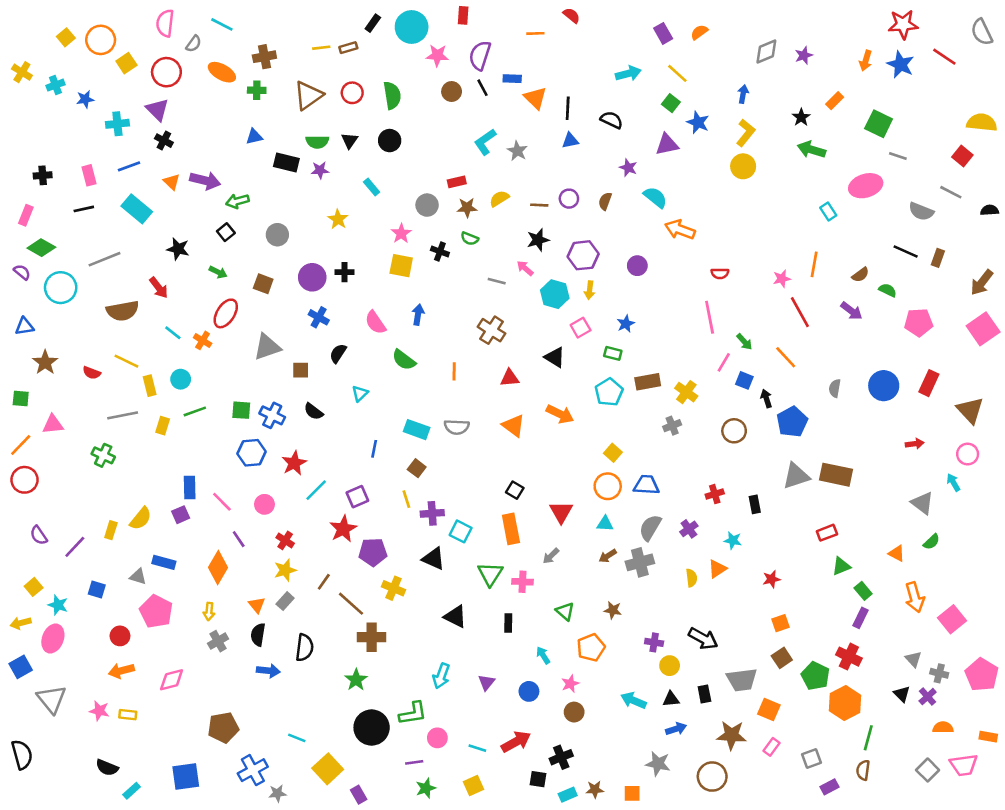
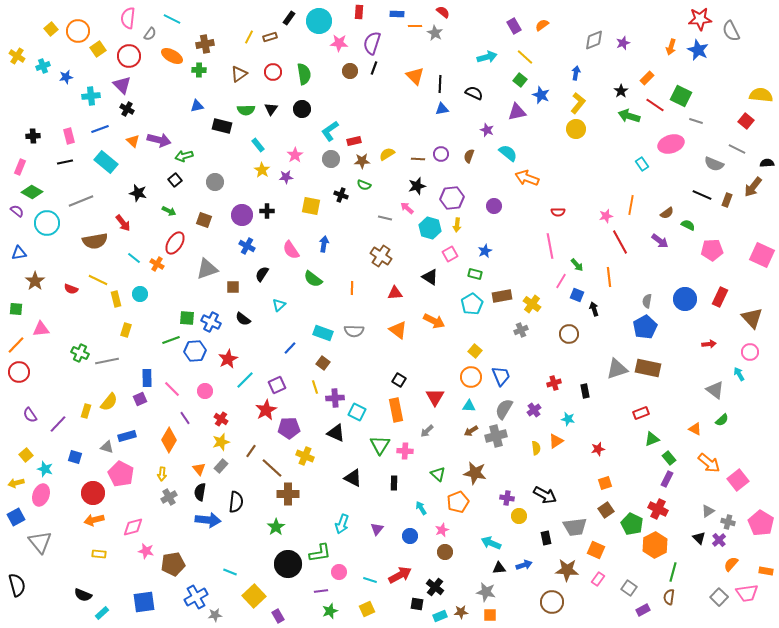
gray semicircle: (982, 32) -> (731, 31), moved
yellow line: (321, 48) -> (249, 37), turned -56
red line: (944, 57) -> (655, 105), moved
blue rectangle: (512, 79) -> (397, 14), moved
black line: (483, 88) -> (374, 68), turned 48
brown triangle: (308, 95) -> (239, 74), size x0.7
cyan L-shape: (485, 142) -> (330, 131), moved
gray star: (517, 151) -> (435, 33), moved
purple star: (320, 170) -> (286, 177), moved
cyan rectangle: (372, 187) -> (258, 145), moved
pink star: (401, 233) -> (295, 155), moved
brown arrow: (982, 282) -> (753, 187), moved
pink square: (983, 329) -> (762, 255), turned -30
orange line: (786, 357) -> (609, 277), turned 36
green line: (195, 411) -> (171, 340), moved
gray line: (123, 415) -> (107, 361), moved
blue pentagon: (792, 422) -> (645, 327), moved
blue line: (374, 449) -> (290, 348), turned 32
blue trapezoid: (646, 485) -> (501, 376), turned 65
blue rectangle: (164, 562) -> (127, 436), turned -30
orange arrow: (915, 597) -> (709, 463), turned -35
brown star: (613, 610) -> (475, 473), size x1.6
red circle: (120, 636) -> (93, 493), size x1.5
gray triangle: (913, 659) -> (708, 511), turned 40
blue arrow: (268, 671) -> (208, 520), size x1.4
black triangle: (671, 699) -> (499, 568), moved
pink star: (99, 711) -> (146, 551), moved
orange semicircle: (943, 728) -> (731, 564), turned -49
black cross: (561, 757) -> (435, 587), turned -30
gray square: (811, 758) -> (629, 588), turned -35
gray star: (658, 764) -> (486, 592), moved

